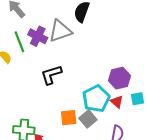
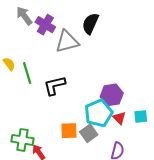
purple cross: (38, 36) -> (45, 25), moved
green line: (19, 42) -> (27, 73), moved
purple hexagon: (119, 78) -> (112, 95), moved

